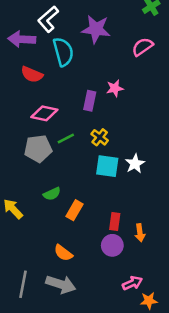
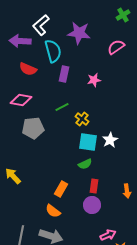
purple rectangle: (90, 101) -> (64, 74), moved
pink diamond: (44, 113) -> (21, 100), moved
green line: (66, 139) -> (62, 107), moved
green semicircle: (52, 194) -> (85, 164), moved
orange rectangle: (75, 210) -> (61, 189), moved
orange arrow: (140, 233) -> (127, 191), moved

